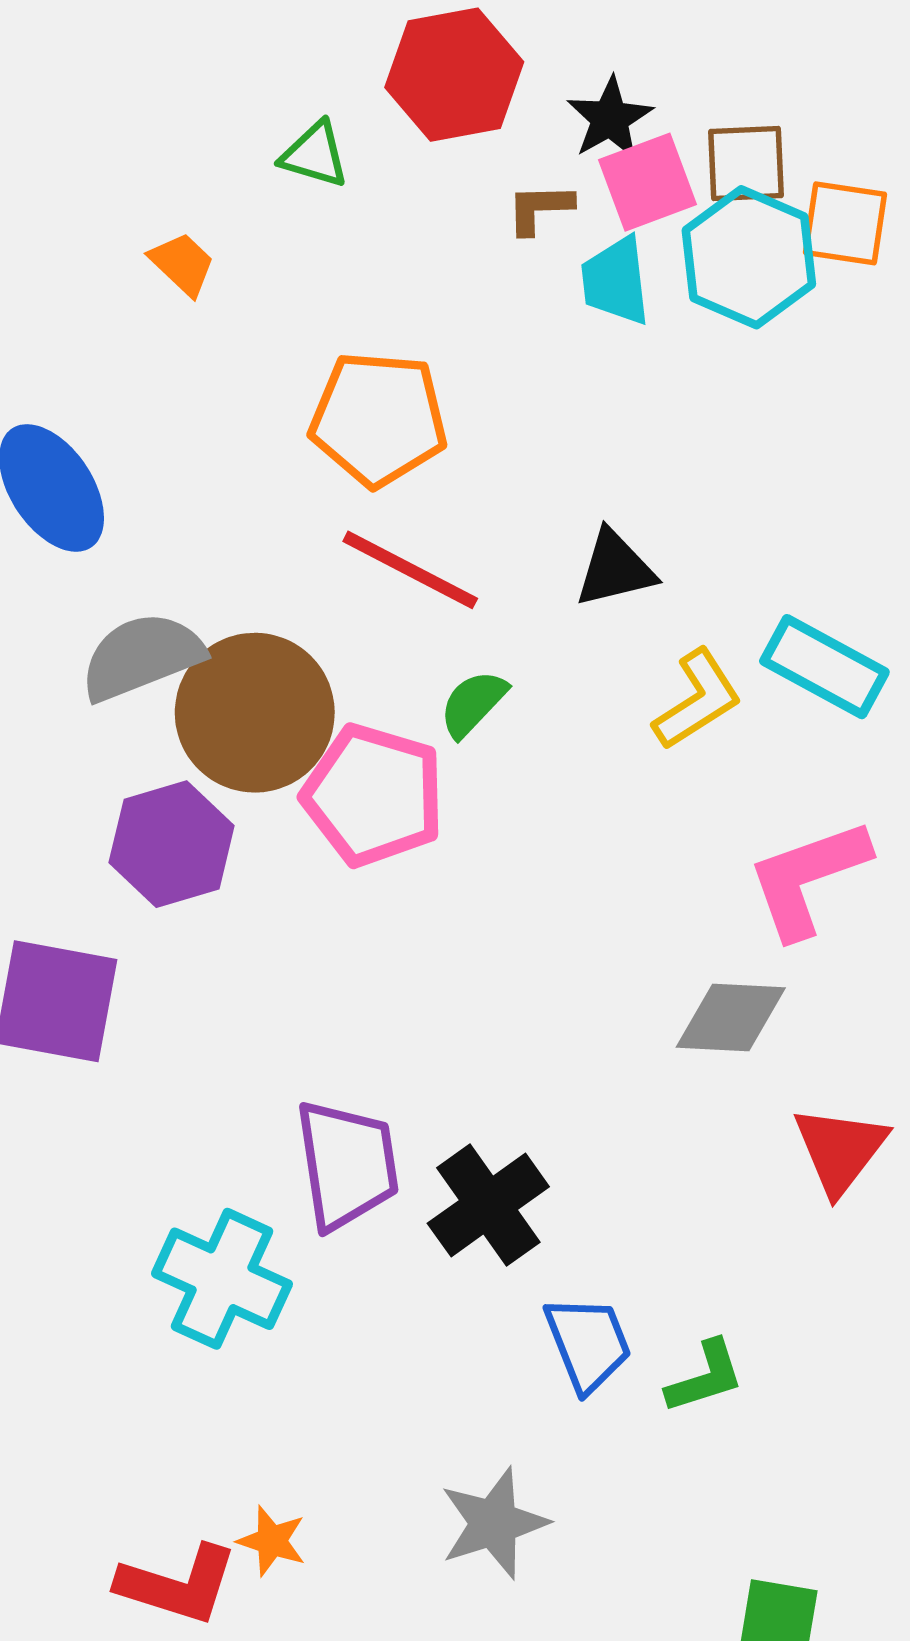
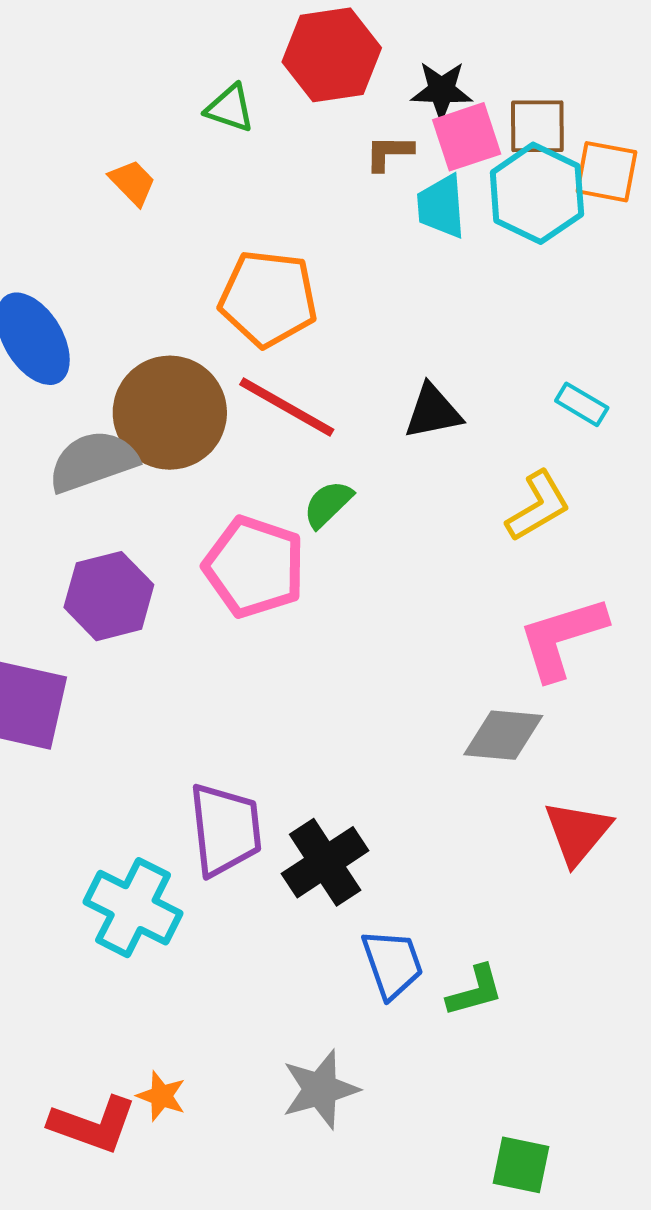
black star: (610, 118) -> (442, 90), turned 30
cyan rectangle: (824, 667) -> (582, 404), moved, size x0.6
yellow L-shape: (697, 700) -> (538, 506), moved
brown circle: (255, 713) -> (170, 413), moved

